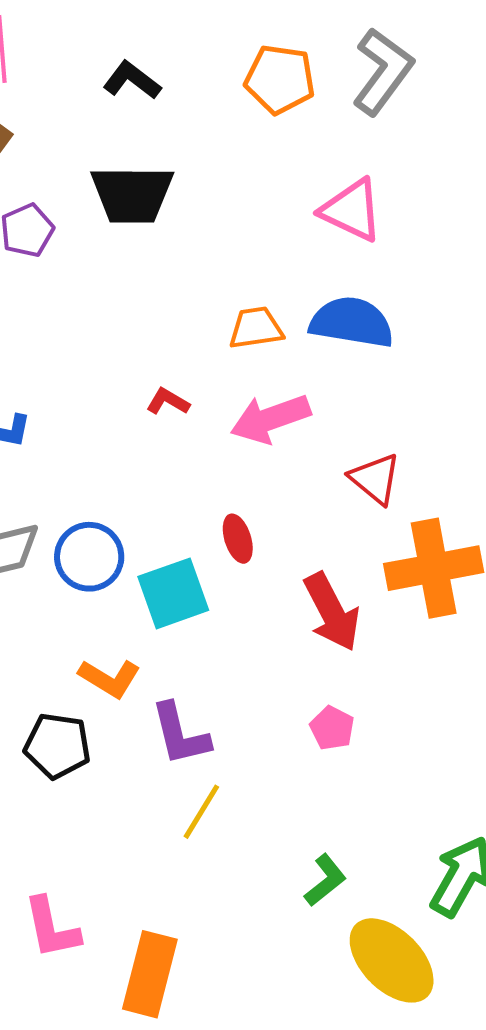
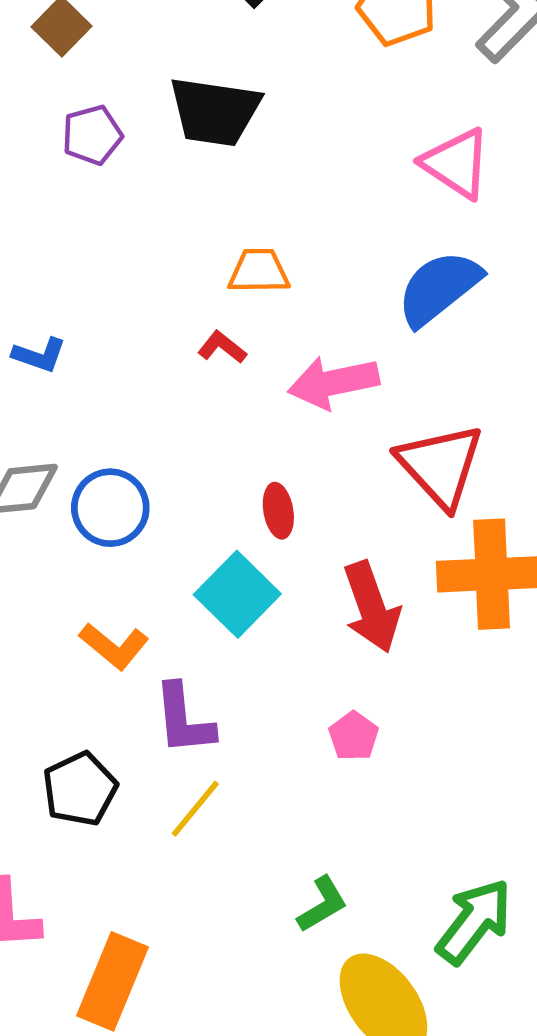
blue semicircle: (352, 322) -> (439, 288), turned -56
orange trapezoid: (256, 328) -> (259, 271), moved
red triangle: (375, 479) -> (440, 466), size x1.5
cyan square: (173, 593) -> (237, 594), moved, turned -34
black pentagon: (57, 746) -> (80, 789), moved, turned 30

